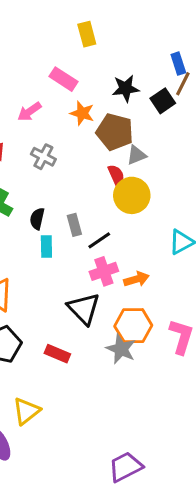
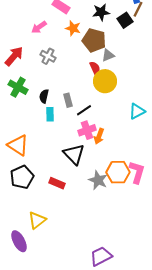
orange arrow: (136, 279) -> (99, 136), moved, turned 126
orange hexagon: (133, 326) -> (118, 172), moved

